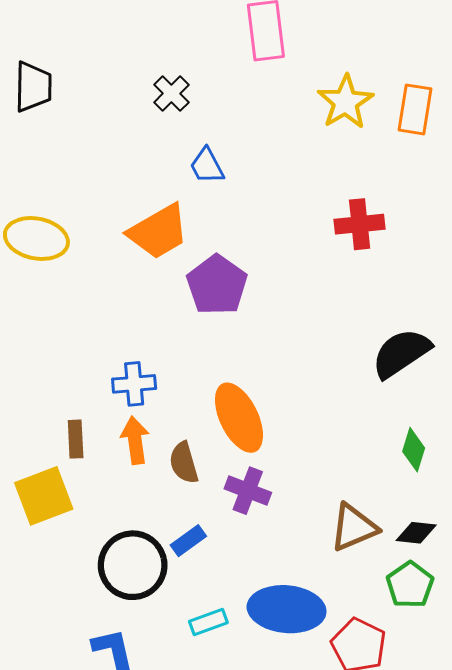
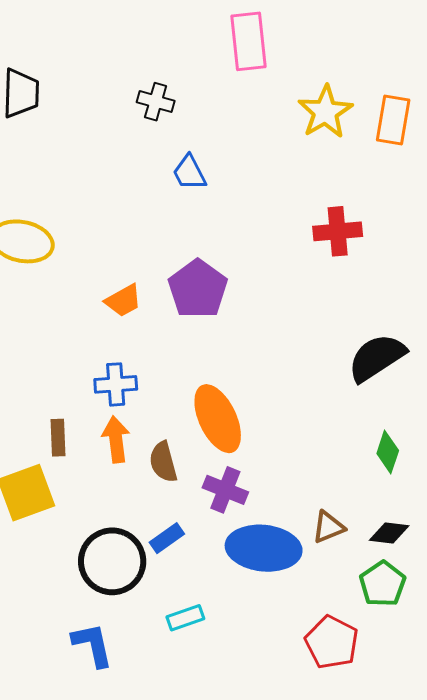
black cross: (171, 94) -> (156, 102), turned -30
orange trapezoid: (159, 232) -> (123, 301), moved, size x0.6
brown triangle: (354, 527) -> (328, 527), size x0.7
blue ellipse: (287, 609) -> (264, 548), moved

